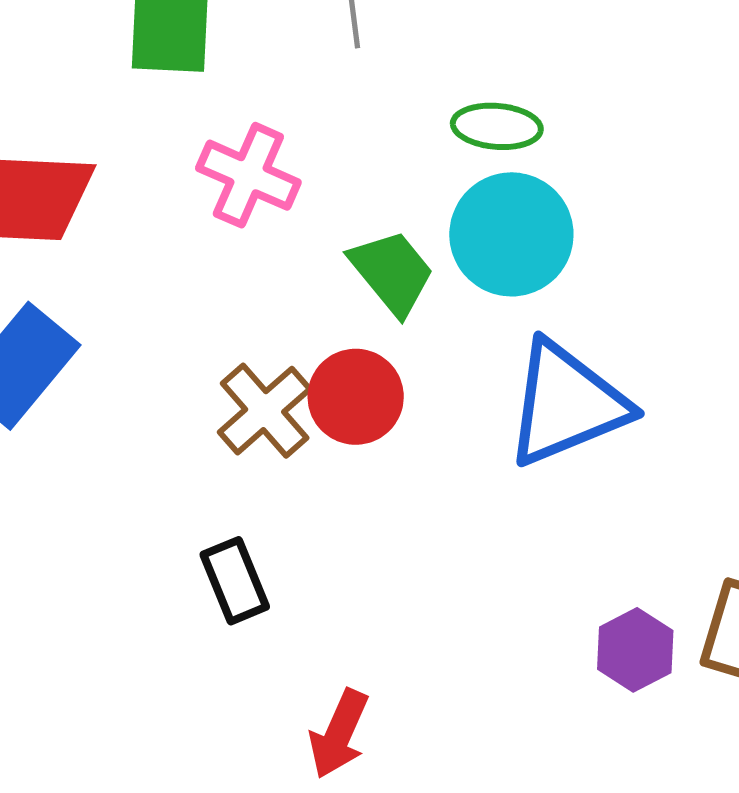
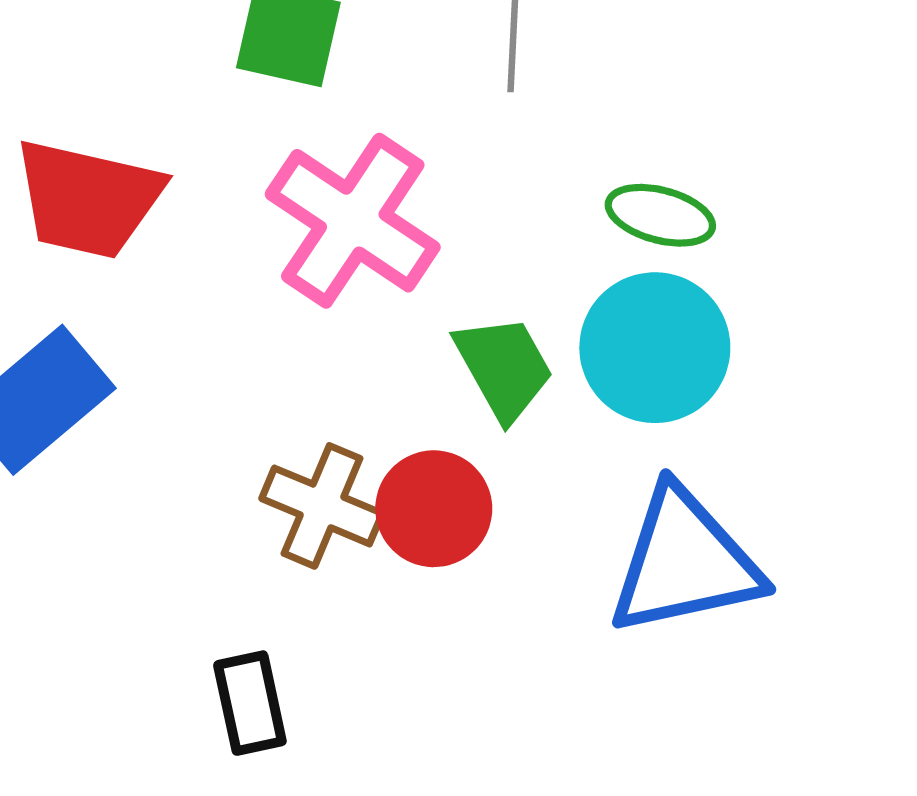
pink cross: (248, 175) -> (353, 221), size x1.4
brown cross: (265, 411) -> (322, 506), turned -36

